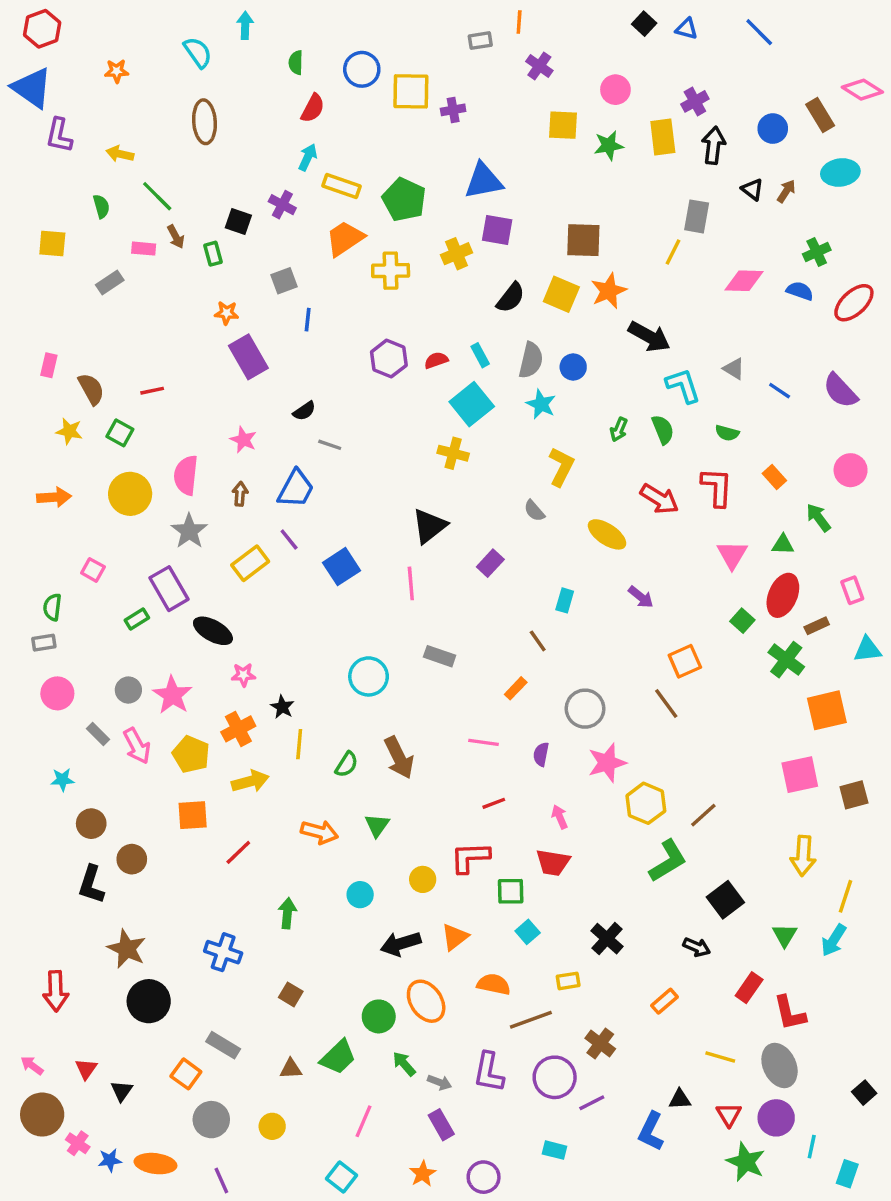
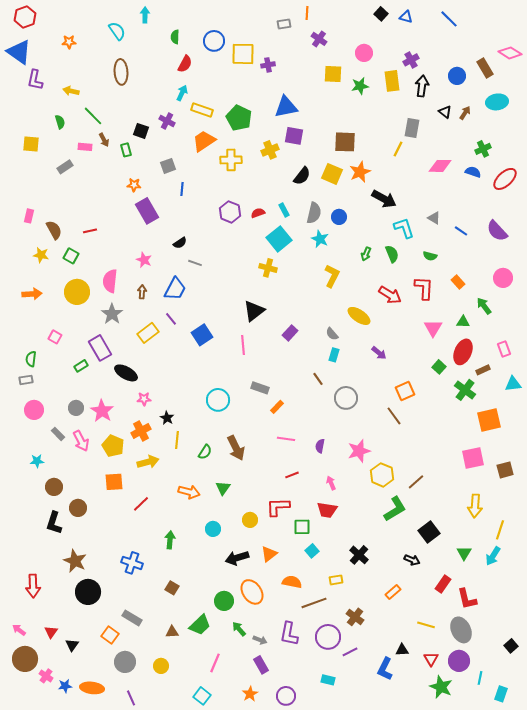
gray semicircle: (534, 511) -> (332, 334), moved
orange rectangle: (516, 688) -> (277, 407), moved
gray circle: (585, 709) -> (346, 398), moved

